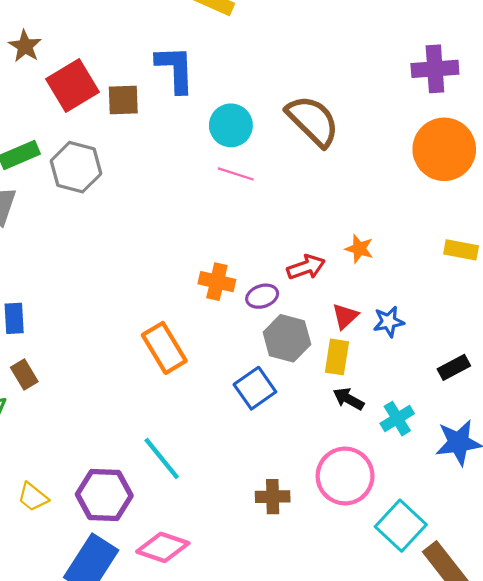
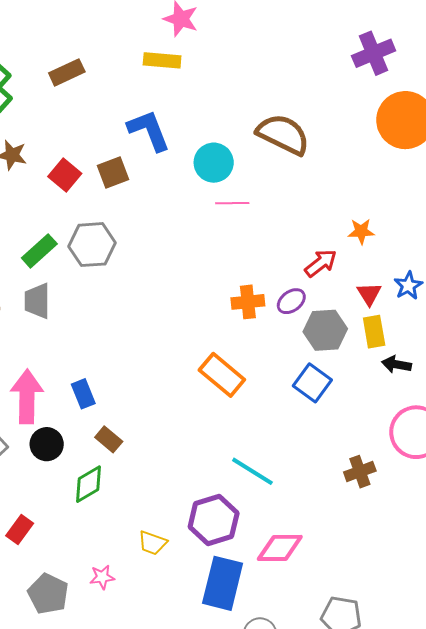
red square: (72, 86) -> (65, 175), size x0.7

